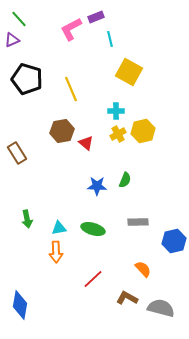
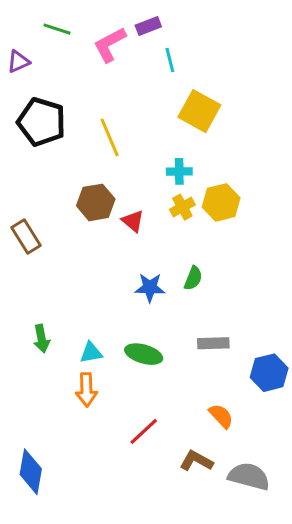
green line: (19, 19) -> (57, 29), moved, turned -30

